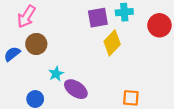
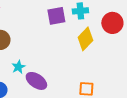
yellow diamond: (112, 43) -> (85, 39), moved

